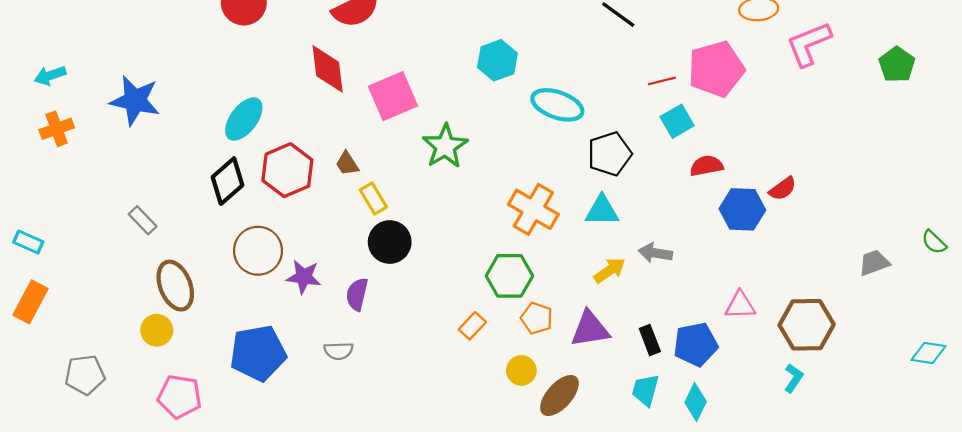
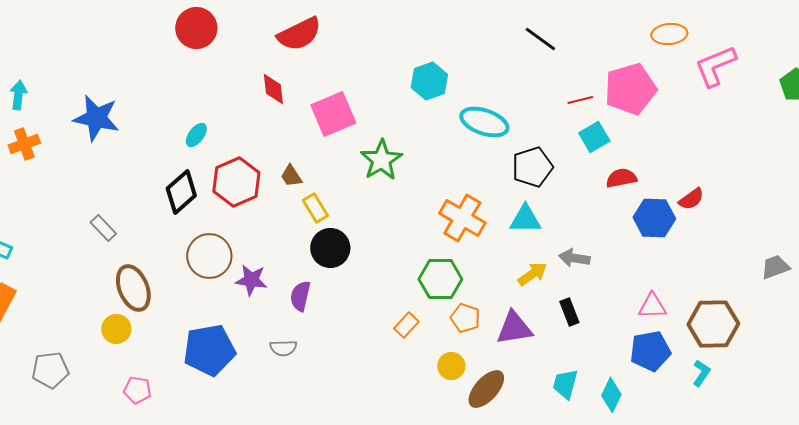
red diamond: (328, 69) -> (273, 89), size x0.7
cyan arrow: (50, 75) -> (18, 95), turned 116
cyan ellipse: (244, 119) -> (196, 135), size x0.6
black rectangle: (650, 340) -> (569, 312), moved
blue pentagon: (696, 344) -> (650, 351), moved
pink pentagon: (180, 397) -> (137, 390), size x0.7

